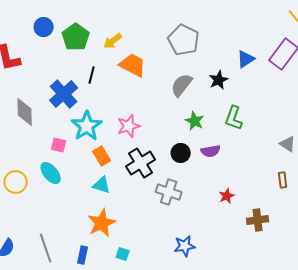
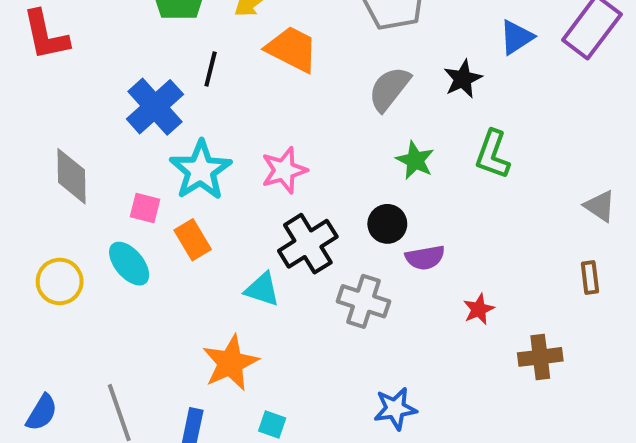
gray diamond: (25, 112) -> (72, 176), moved
purple semicircle: (211, 151) -> (425, 258), moved
orange rectangle: (102, 156) -> (193, 240), moved
cyan triangle: (102, 185) -> (262, 289), moved

